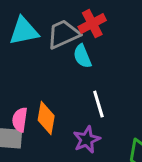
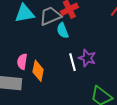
pink semicircle: (20, 120) -> (22, 62), moved
purple star: (87, 140) -> (87, 58), moved, turned -30

